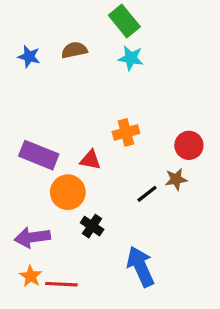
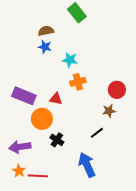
blue star: (29, 57) -> (45, 47), moved
cyan star: (131, 58) -> (70, 60), moved
black line: (147, 194) -> (97, 133), moved

